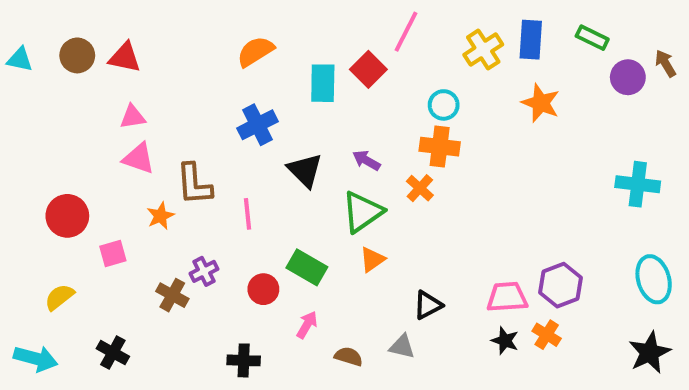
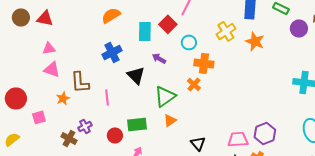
yellow cross: (483, 50) -> (226, 31), moved
cyan circle: (444, 105) -> (189, 42), moved
purple arrow: (366, 160) -> (159, 58), moved
green rectangle: (307, 267) -> (137, 124), turned -36
black triangle: (428, 305) -> (198, 143), turned -42

